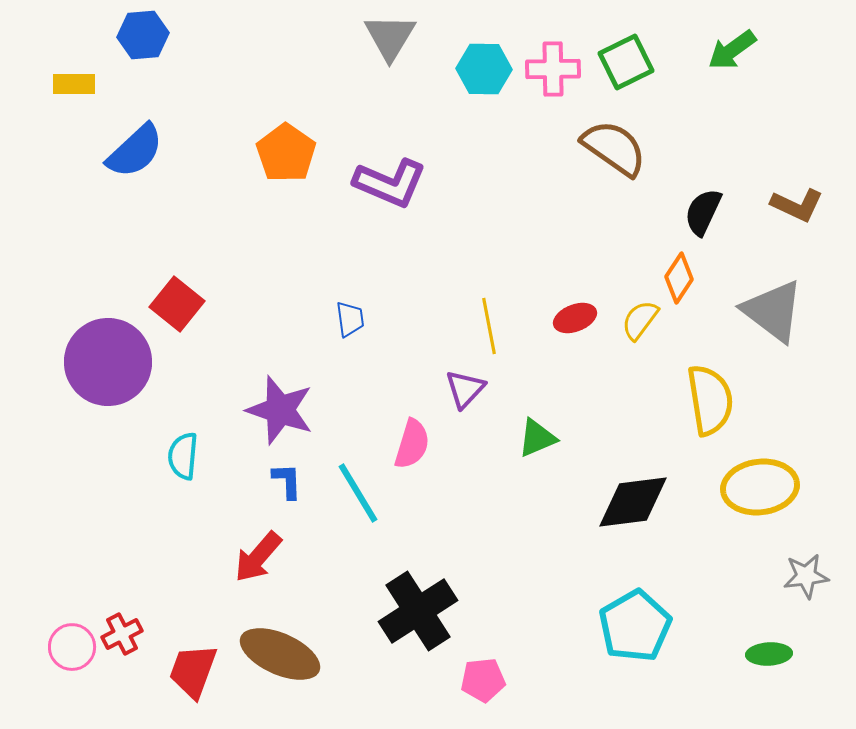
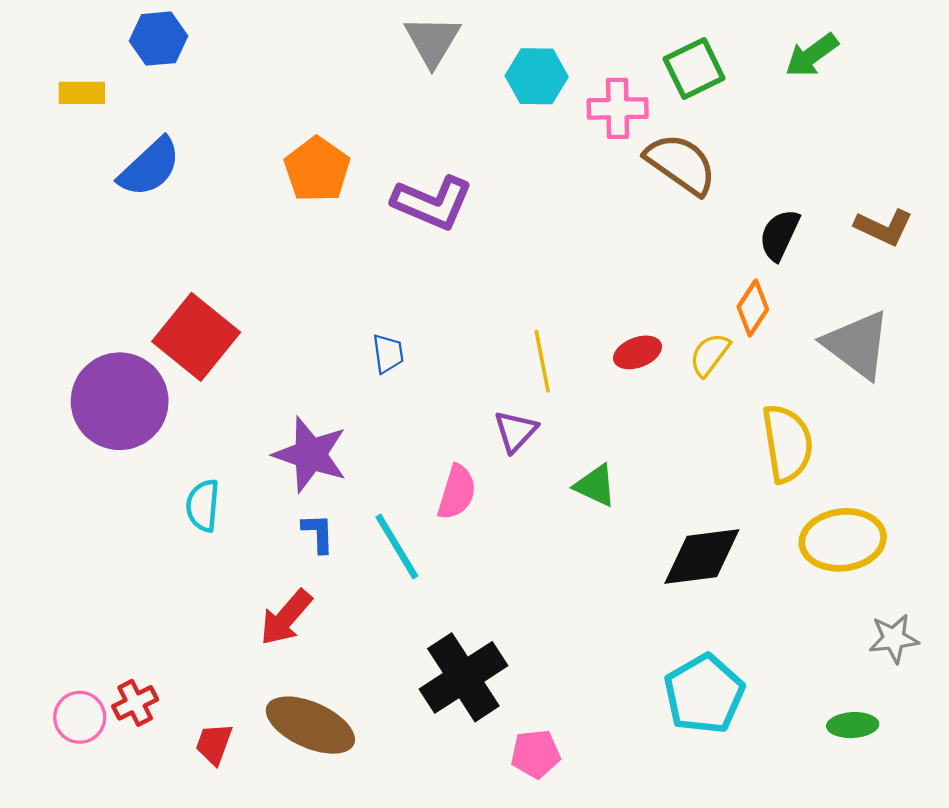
pink cross: (553, 69) -> (618, 108), moved
red square: (177, 304) -> (196, 337), size x1.4
green triangle: (537, 438) -> (595, 486), turned 48
red trapezoid: (193, 671) -> (214, 744), size x0.7

